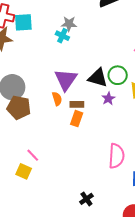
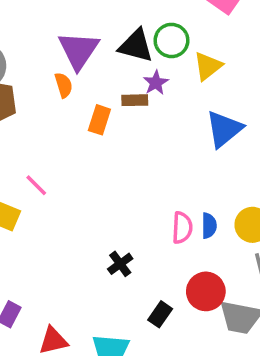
brown rectangle: (77, 104) -> (135, 100), moved
pink line: (33, 155) -> (36, 185), moved
pink semicircle: (116, 156) -> (182, 228), moved, size x0.7

